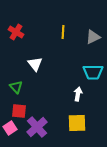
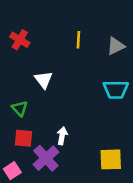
white arrow: (78, 94) -> (62, 136), moved
yellow square: (77, 123) -> (111, 159), moved
pink square: (10, 128) -> (12, 171), moved

